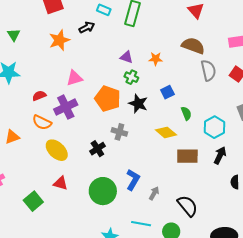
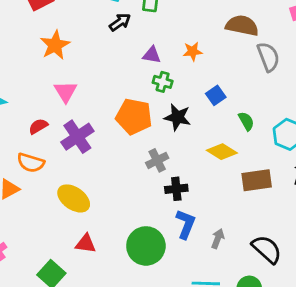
black arrow: (87, 27) -> (120, 22), moved
pink triangle: (74, 78) -> (65, 92), moved, turned -36
orange semicircle: (42, 122) -> (31, 163), moved
gray cross: (119, 132) -> (157, 160), turned -35
black cross: (97, 149) -> (176, 189), moved, turned 35

